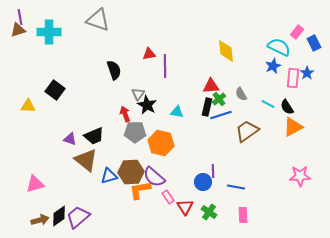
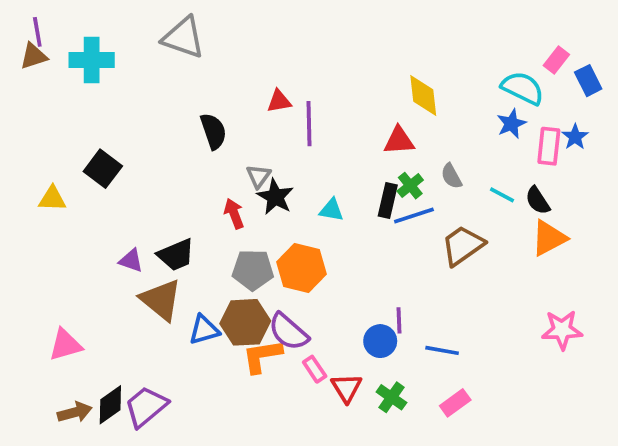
red triangle: (211, 86) -> (399, 141), moved
gray pentagon: (135, 132) -> (253, 270), moved
pink rectangle: (243, 215) -> (455, 403), turned 56

